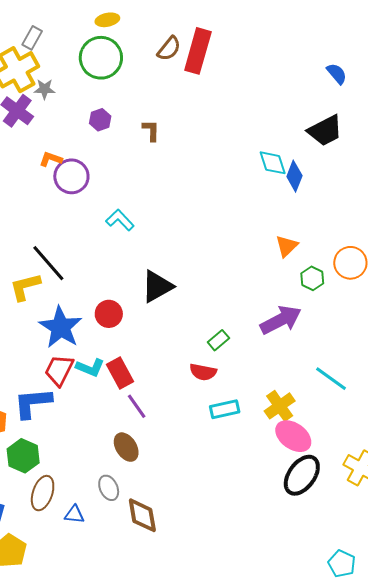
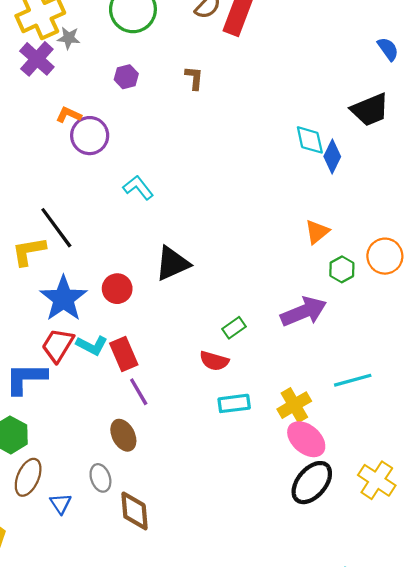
brown L-shape: (151, 130) -> (194, 78), moved
cyan line: (331, 379) -> (353, 380), turned -56
blue triangle: (74, 514) -> (61, 504), turned 45

